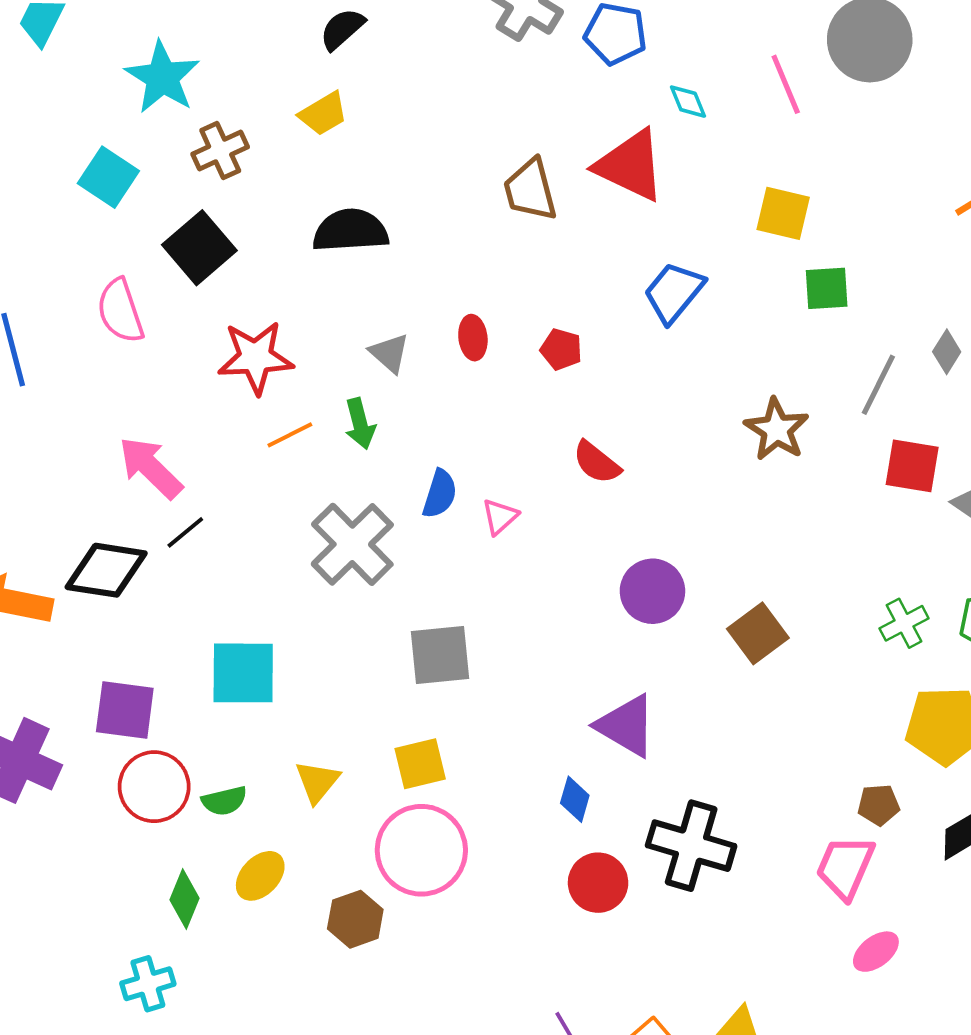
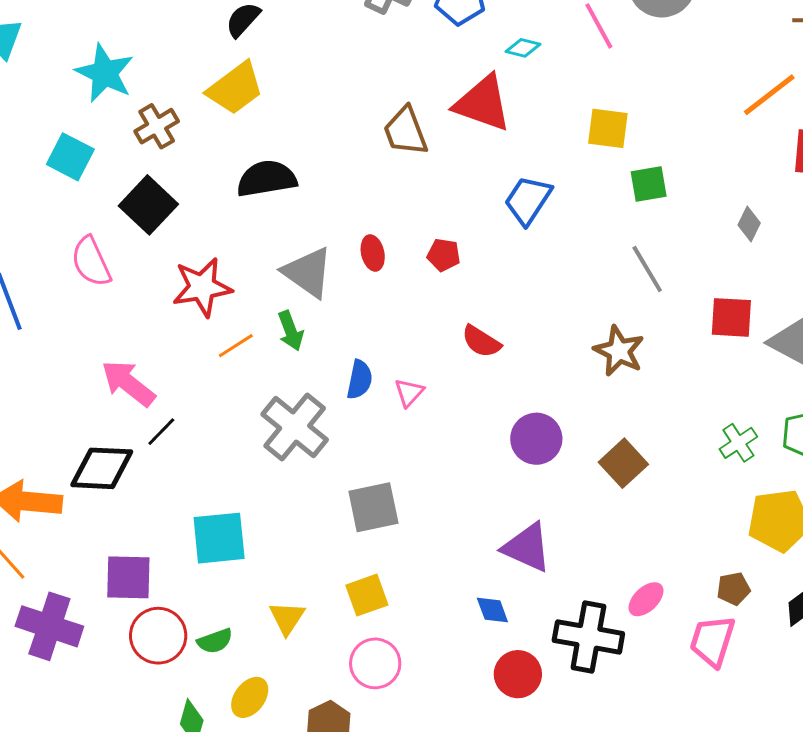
cyan diamond: (688, 102) -> (523, 48), turned -48
yellow trapezoid: (323, 114) -> (235, 88), size x1.5
gray triangle: (389, 353) -> (308, 272), size x1.6
gray line: (878, 385) -> (647, 269), moved, turned -51
brown star: (777, 429) -> (619, 351), moved
blue diamond: (575, 799) -> (492, 610), turned -30
pink circle: (421, 850) -> (375, 663), size x0.7
pink ellipse: (876, 952) -> (646, 599), moved

